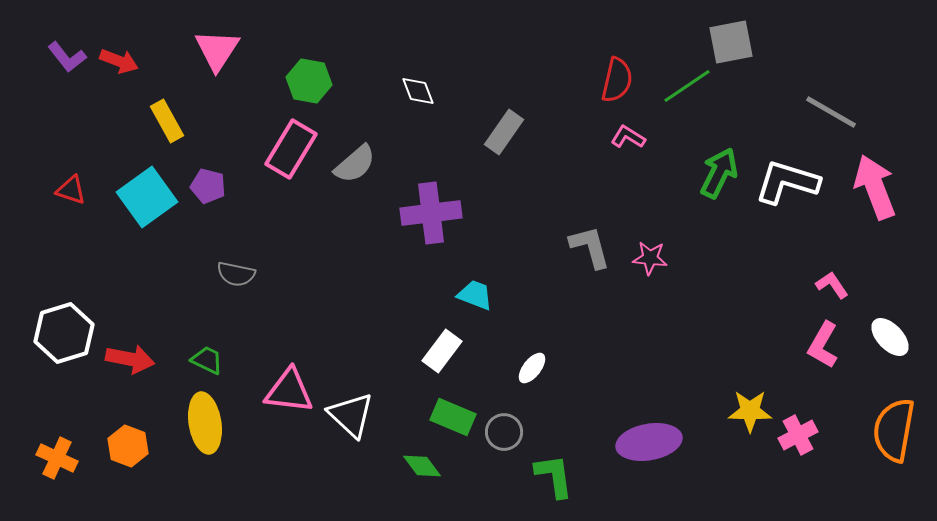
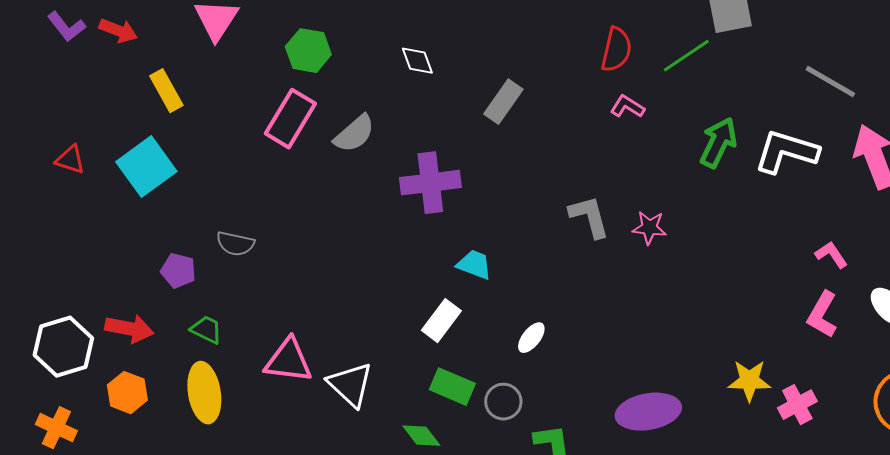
purple pentagon: (208, 186) -> (178, 271), moved
white hexagon: (64, 333) -> (63, 347), moved
orange hexagon: (128, 446) -> (127, 393), moved

